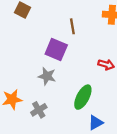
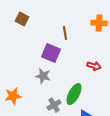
gray cross: (39, 110) -> (54, 105), moved

